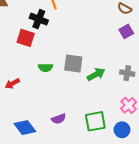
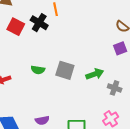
red square: (26, 38) -> (16, 27), moved
green arrow: (96, 74) -> (95, 74), moved

